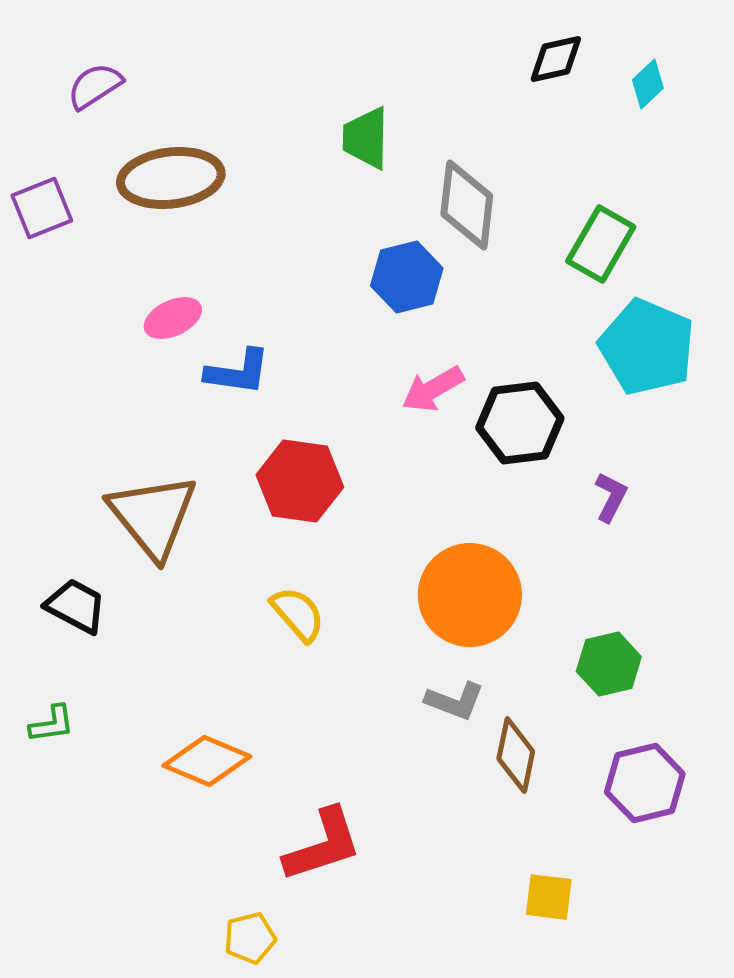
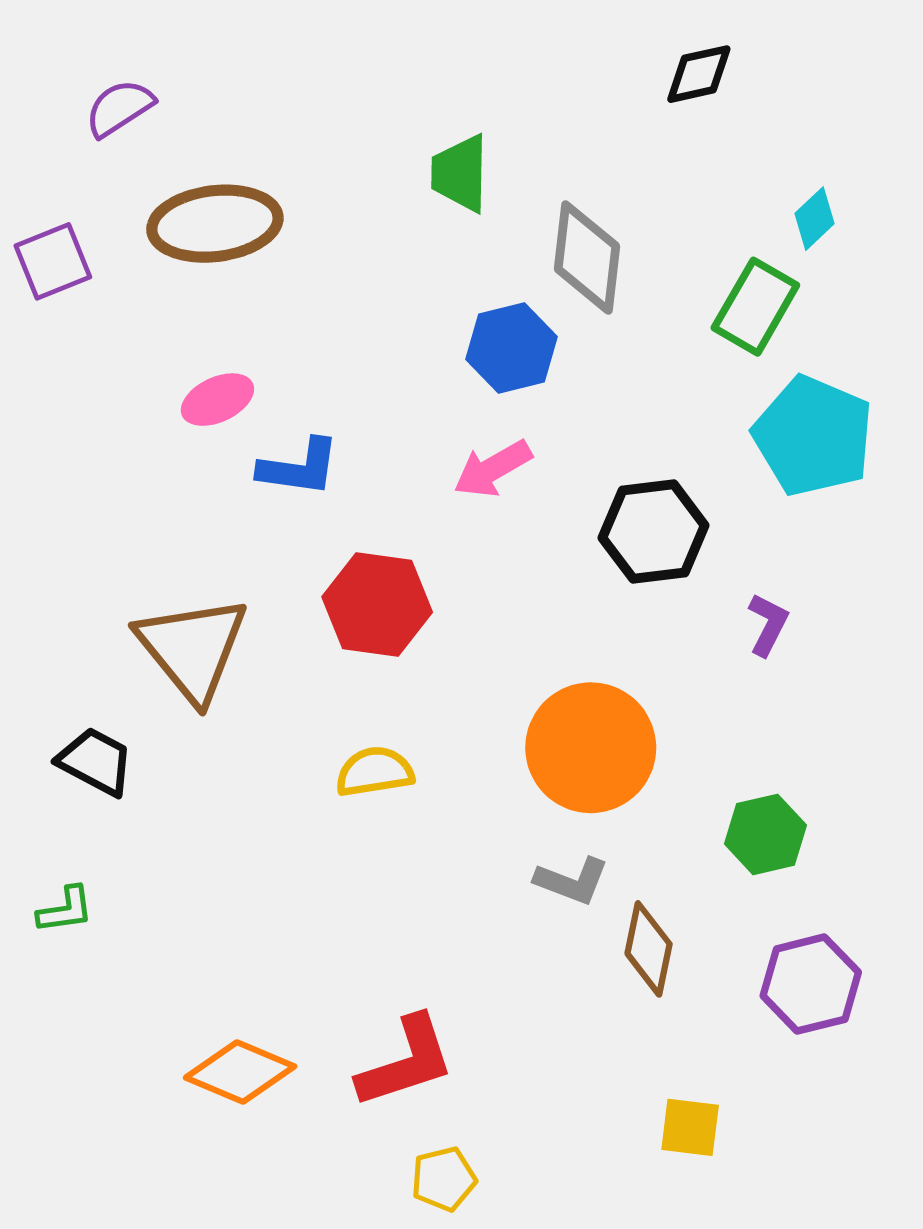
cyan diamond: (648, 84) -> (814, 219), moved
pink arrow: (433, 389) -> (493, 469), moved
yellow semicircle: (298, 614) -> (375, 772), turned -58
orange diamond: (207, 761) -> (240, 1072), moved
yellow pentagon: (250, 938) -> (444, 1179), moved

